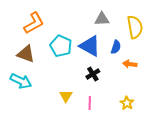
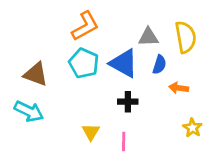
gray triangle: (102, 19) -> (148, 37), moved
orange L-shape: (34, 23) -> (85, 26), moved
black cross: (93, 74) -> (128, 102), turned 32
yellow star: (127, 103) -> (192, 128), moved

